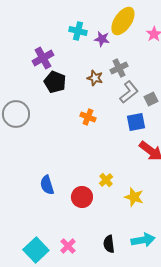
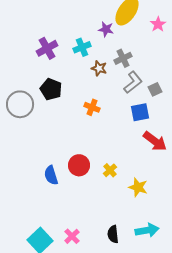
cyan cross: (78, 31) -> (82, 47), moved, turned -36
black pentagon: (55, 82) -> (51, 89), moved
red circle: (82, 197) -> (79, 165), moved

